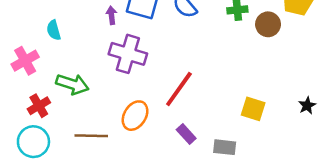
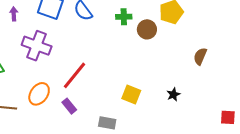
purple arrow: (112, 15) -> (14, 14), moved
purple rectangle: (186, 134) -> (69, 106), moved

